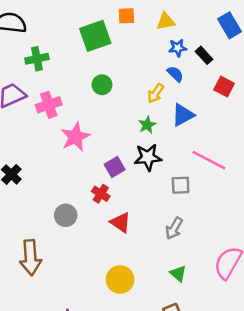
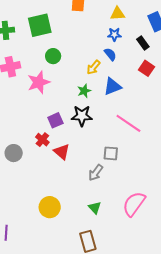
yellow triangle: (166, 21) -> (118, 14), moved
green square: (95, 36) -> (40, 25), moved
black rectangle: (204, 55) -> (143, 43), moved
pink star: (75, 137) -> (39, 82), moved
gray square: (181, 185) -> (111, 153), moved
red triangle: (121, 222) -> (62, 152), moved

